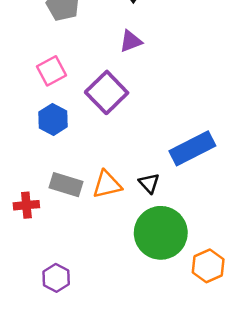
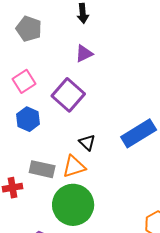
black triangle: (149, 183) -> (87, 142), moved
green circle: (161, 233) -> (73, 205), moved

